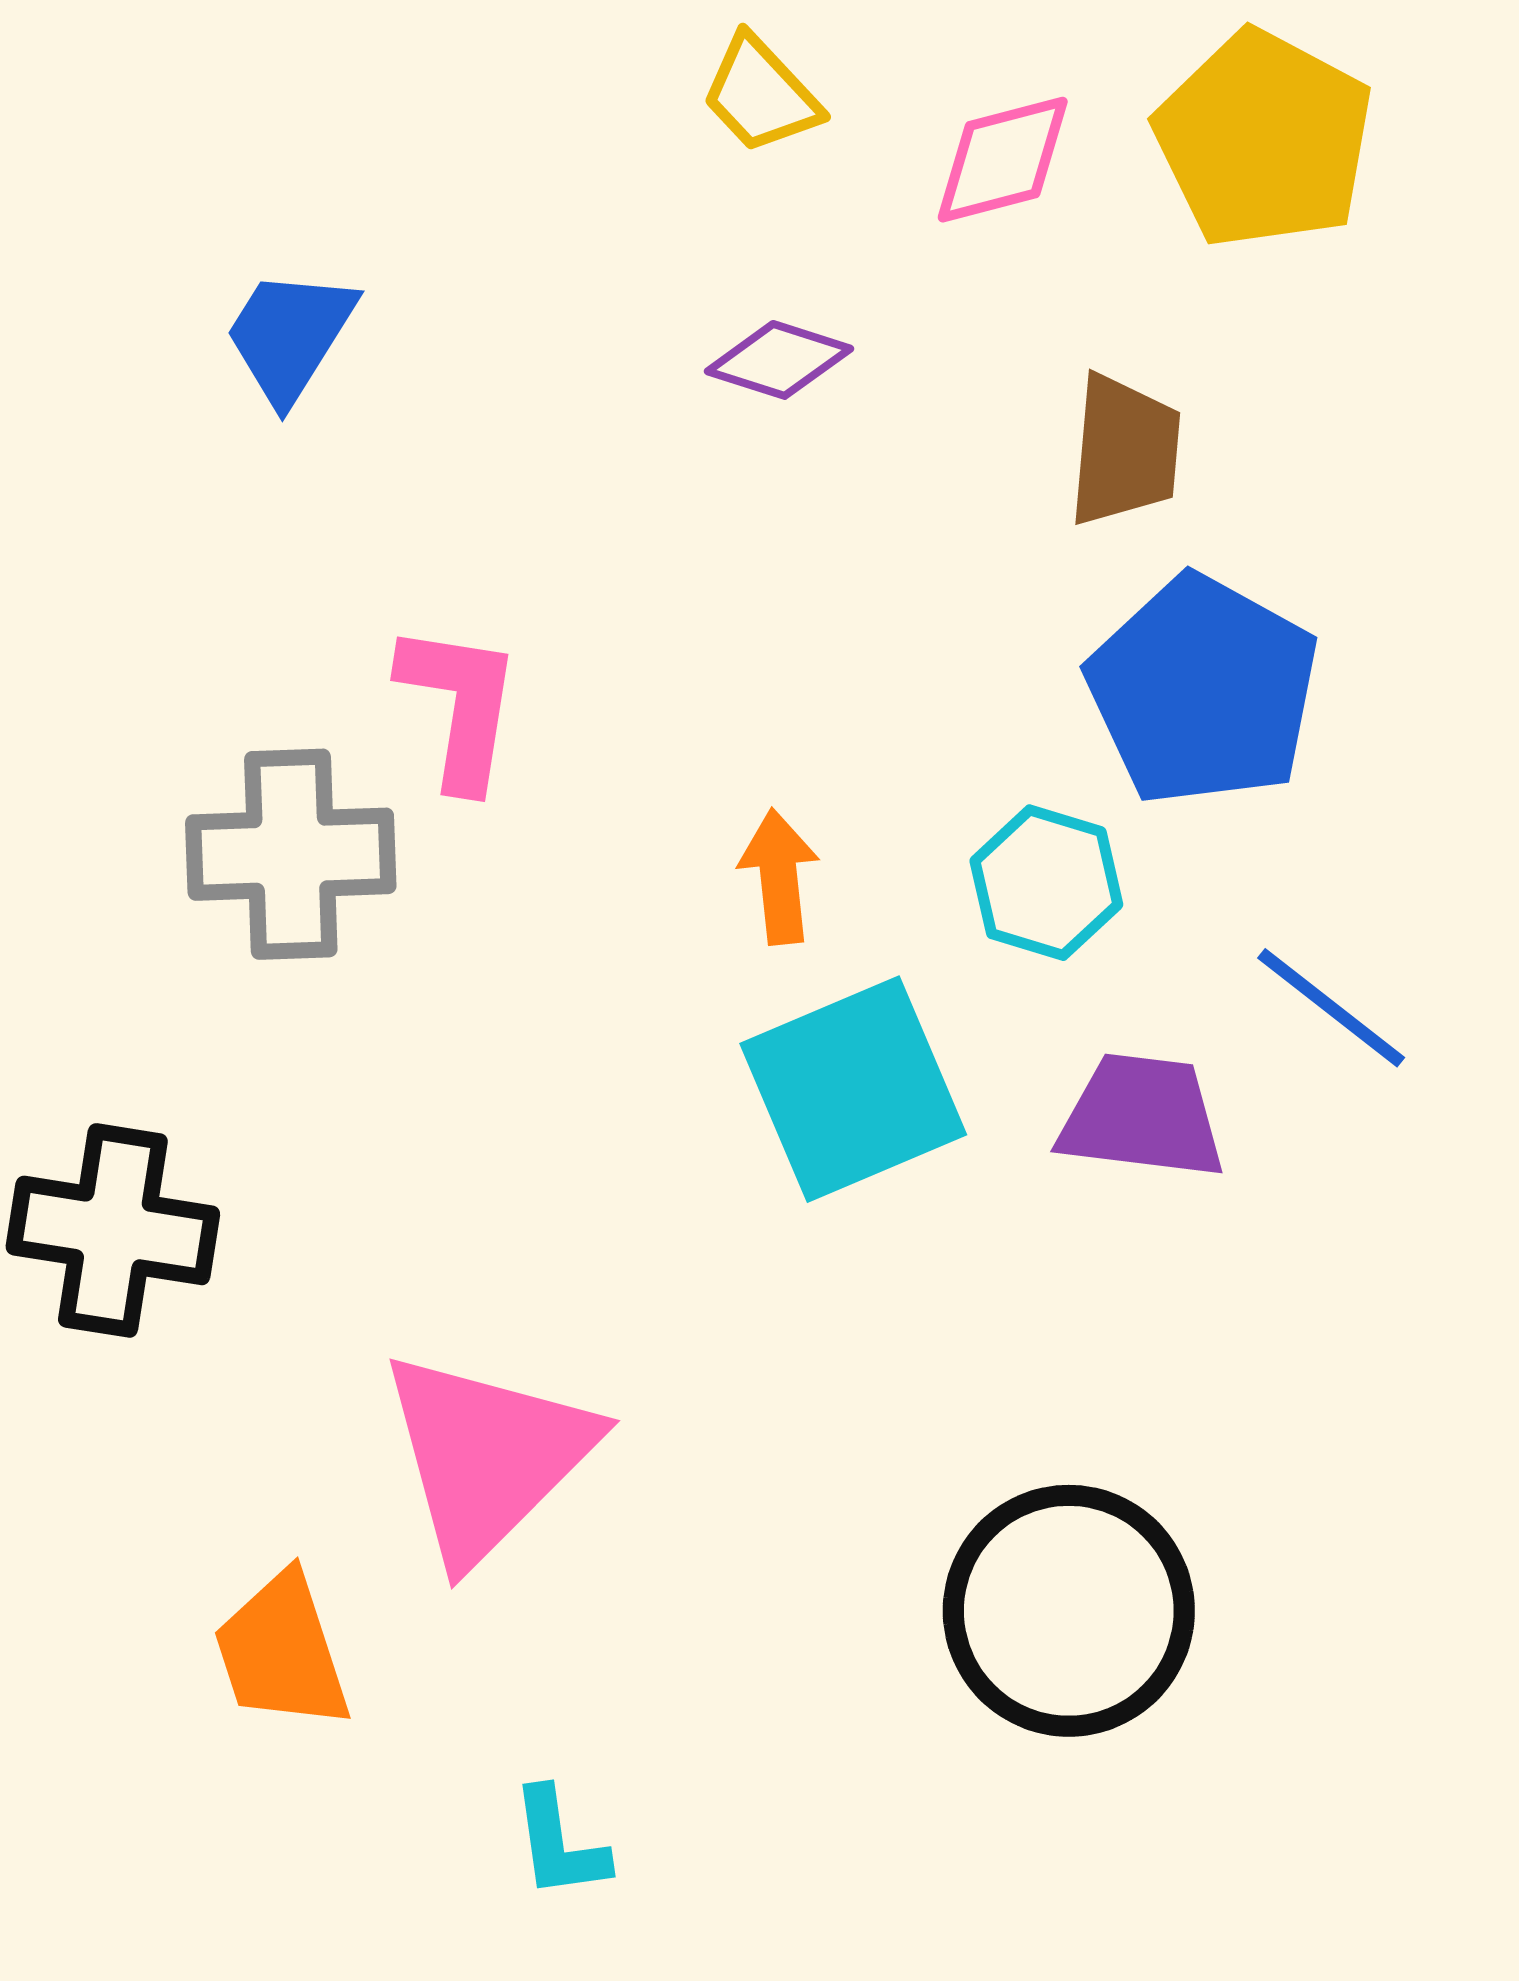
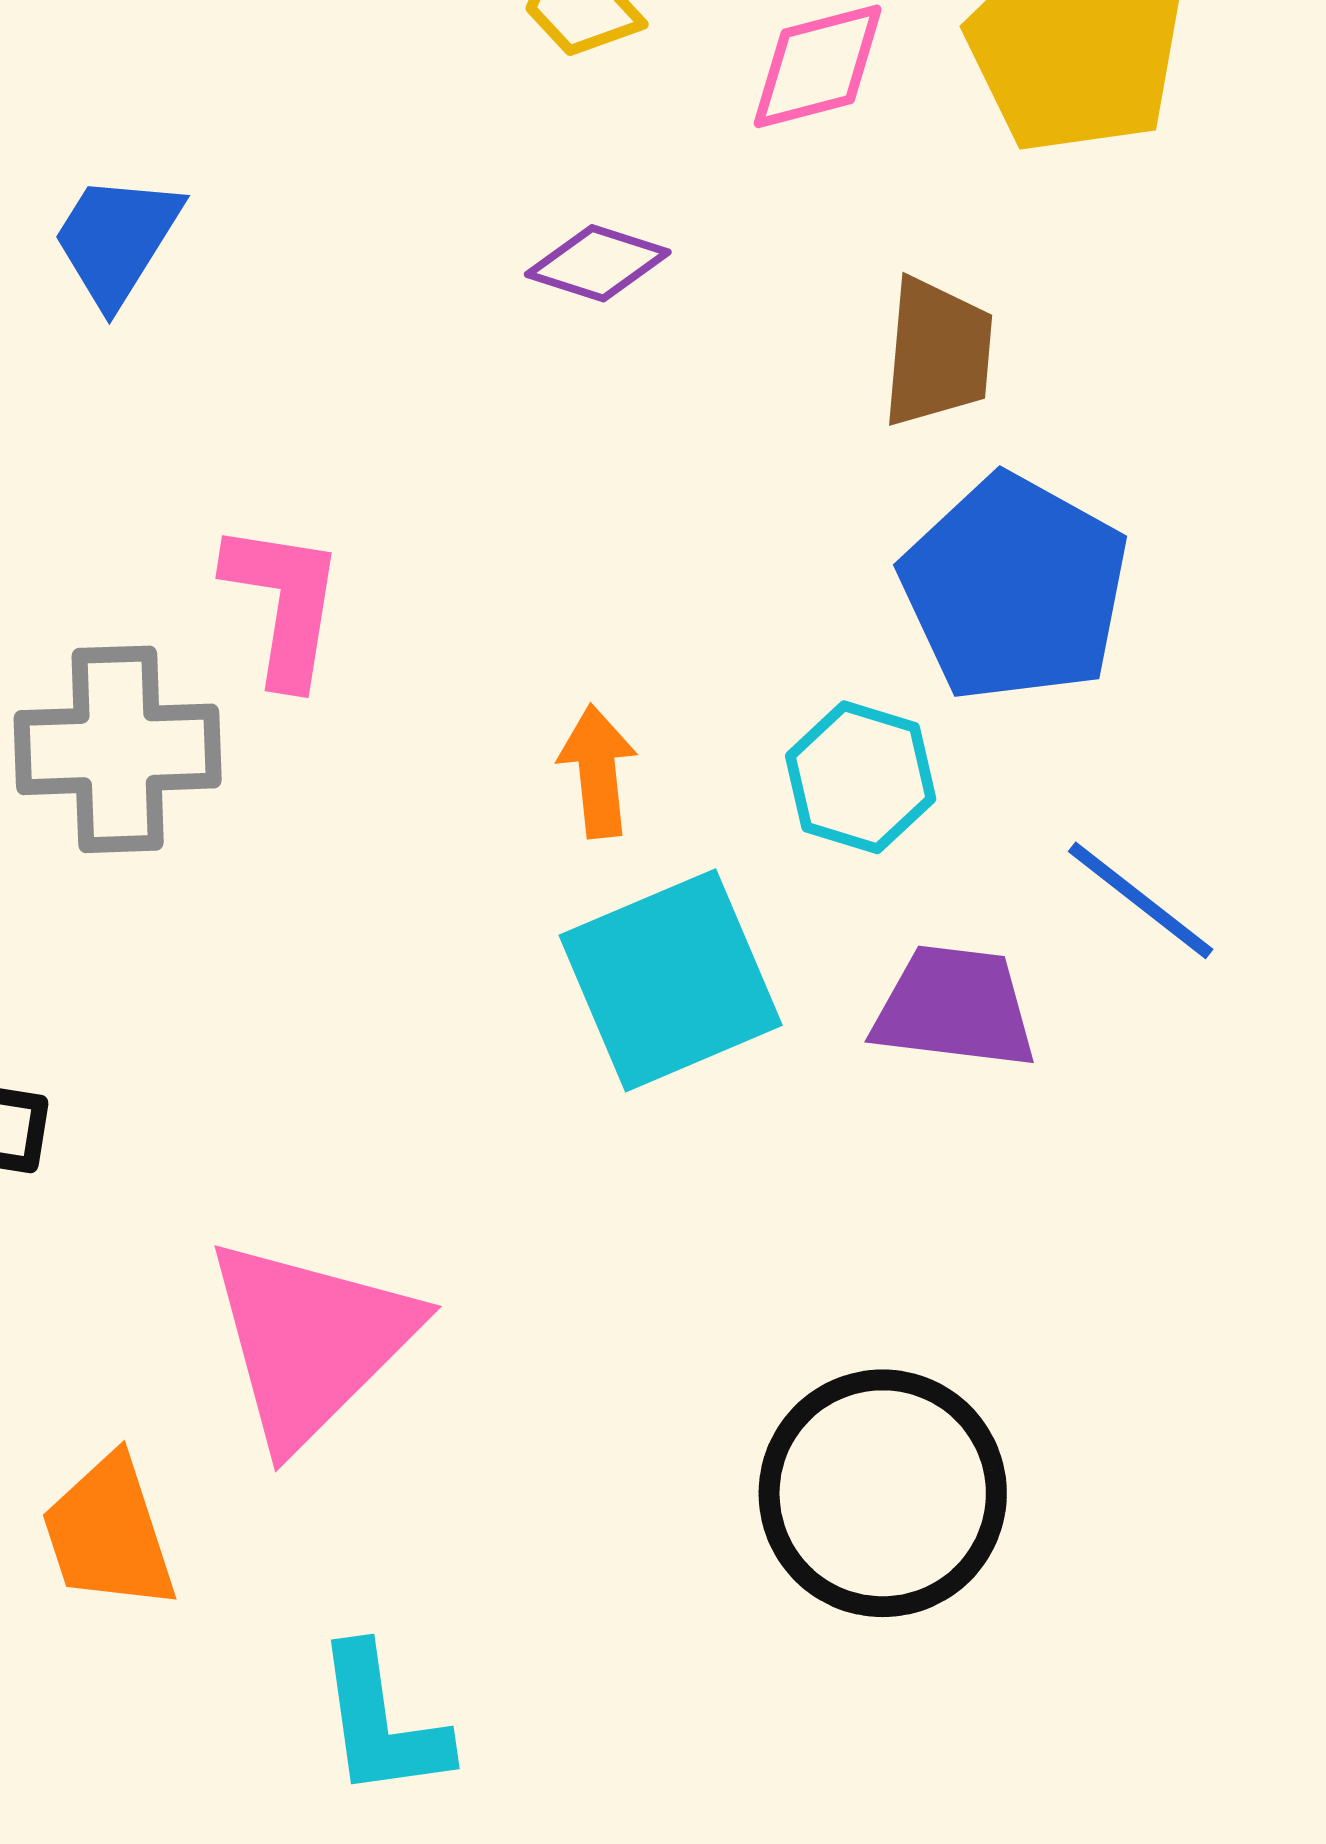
cyan L-shape: (559, 1844) -> (382, 1722), size x1.4

